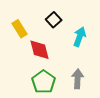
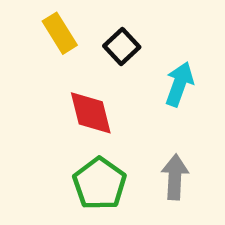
yellow rectangle: (20, 29) -> (60, 33), moved

